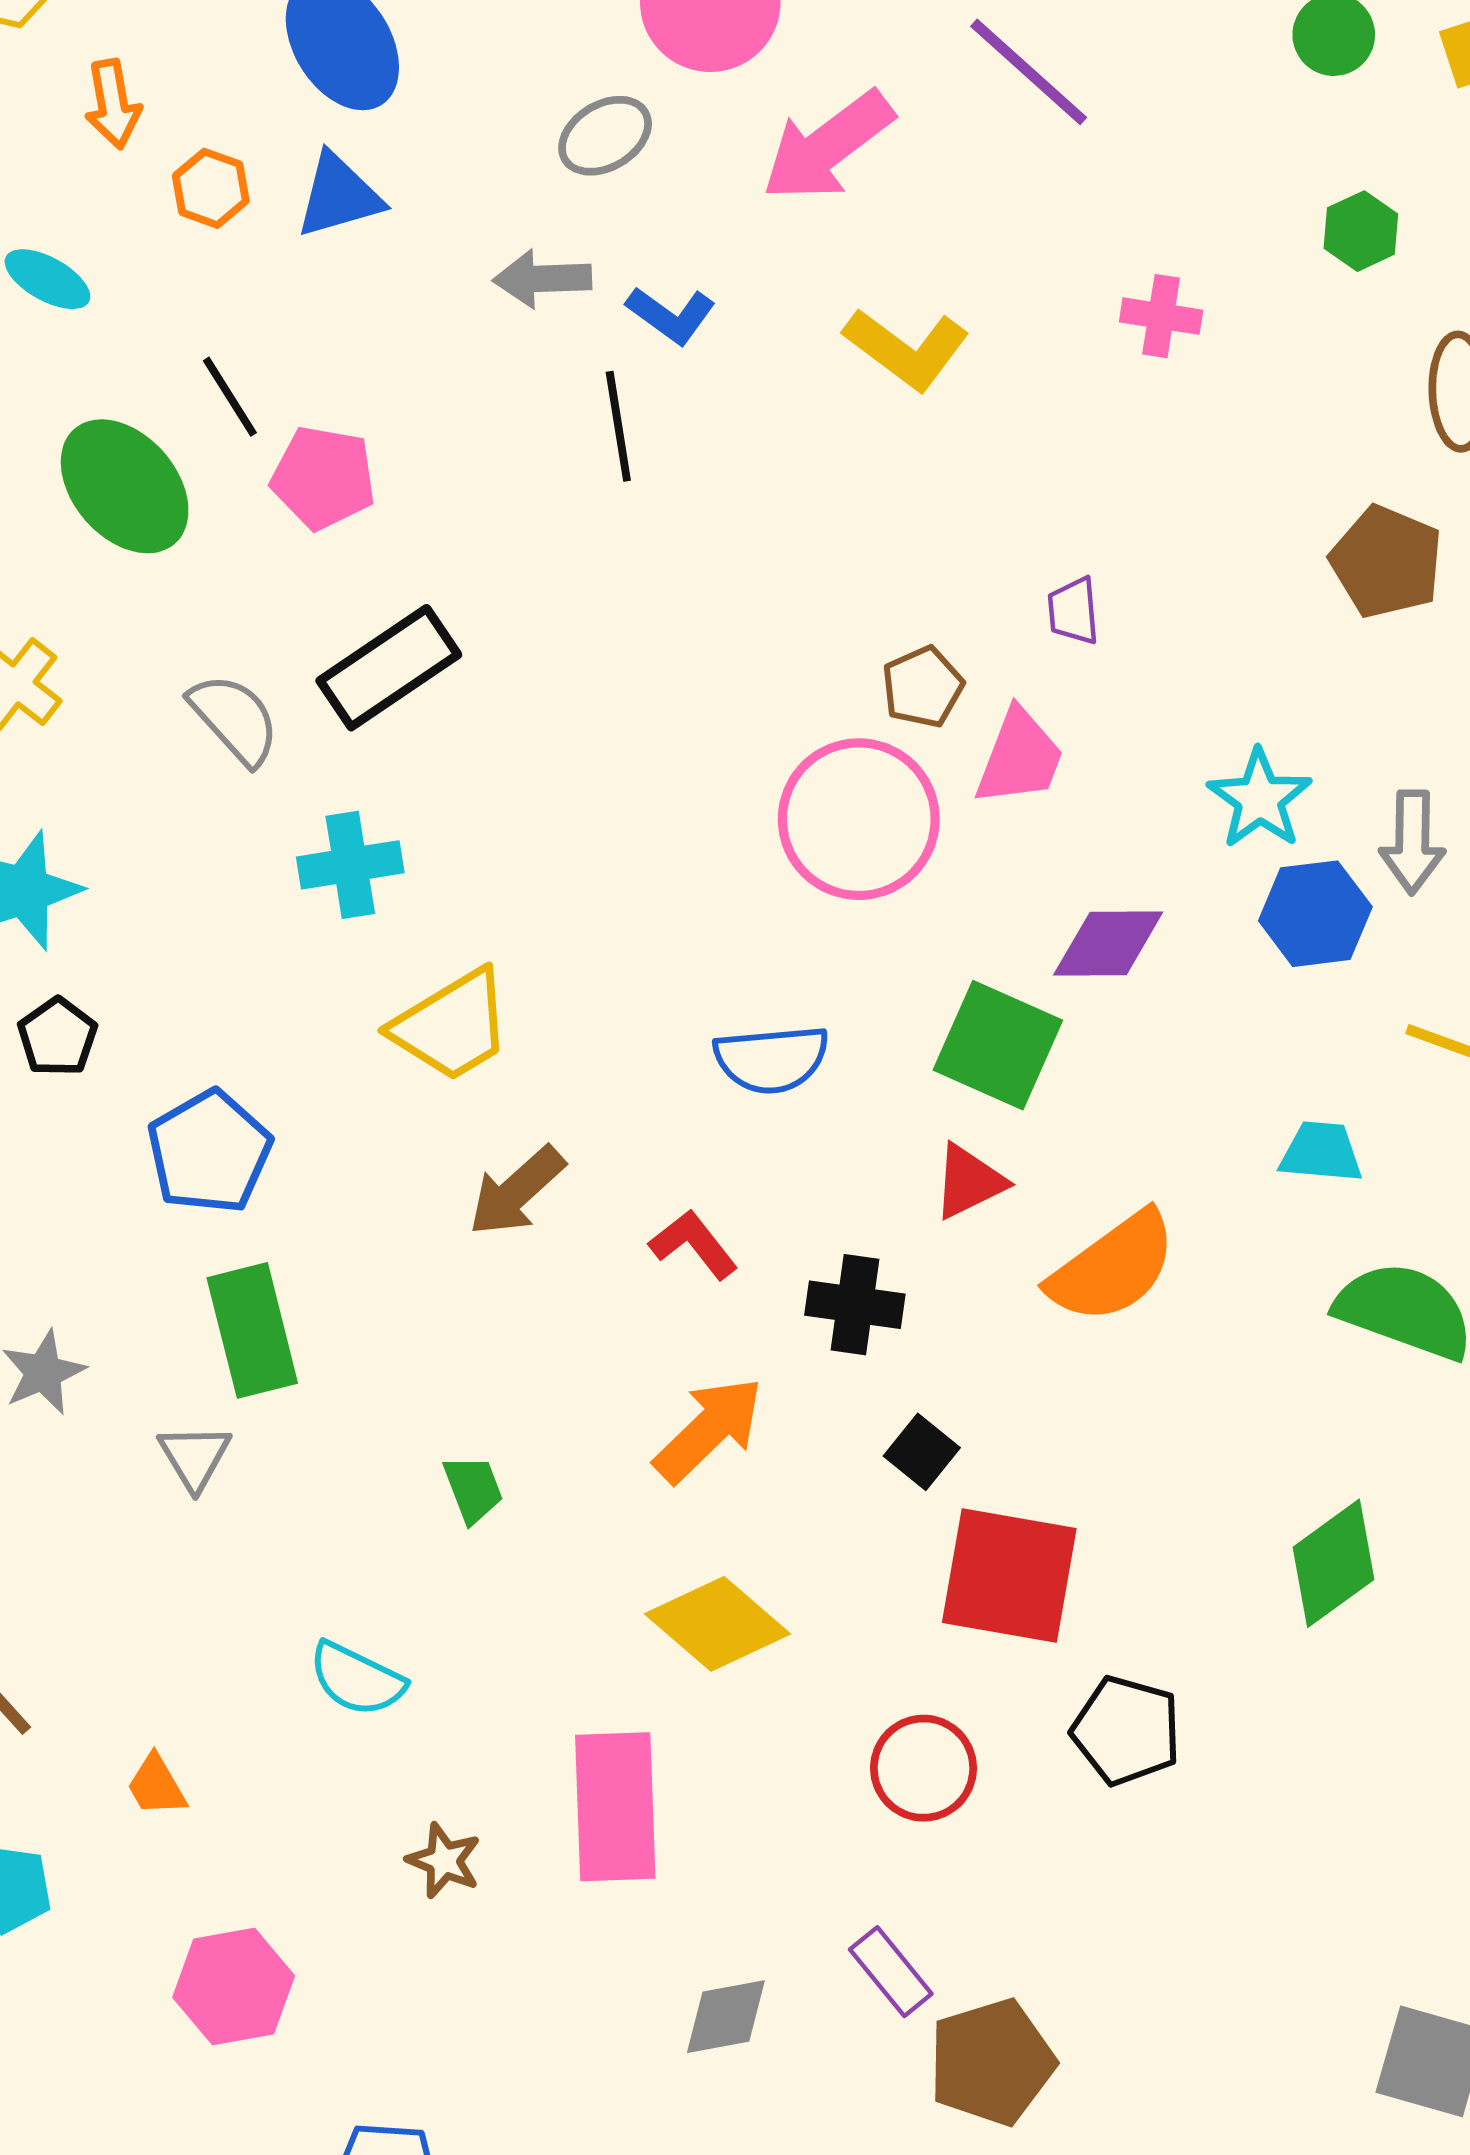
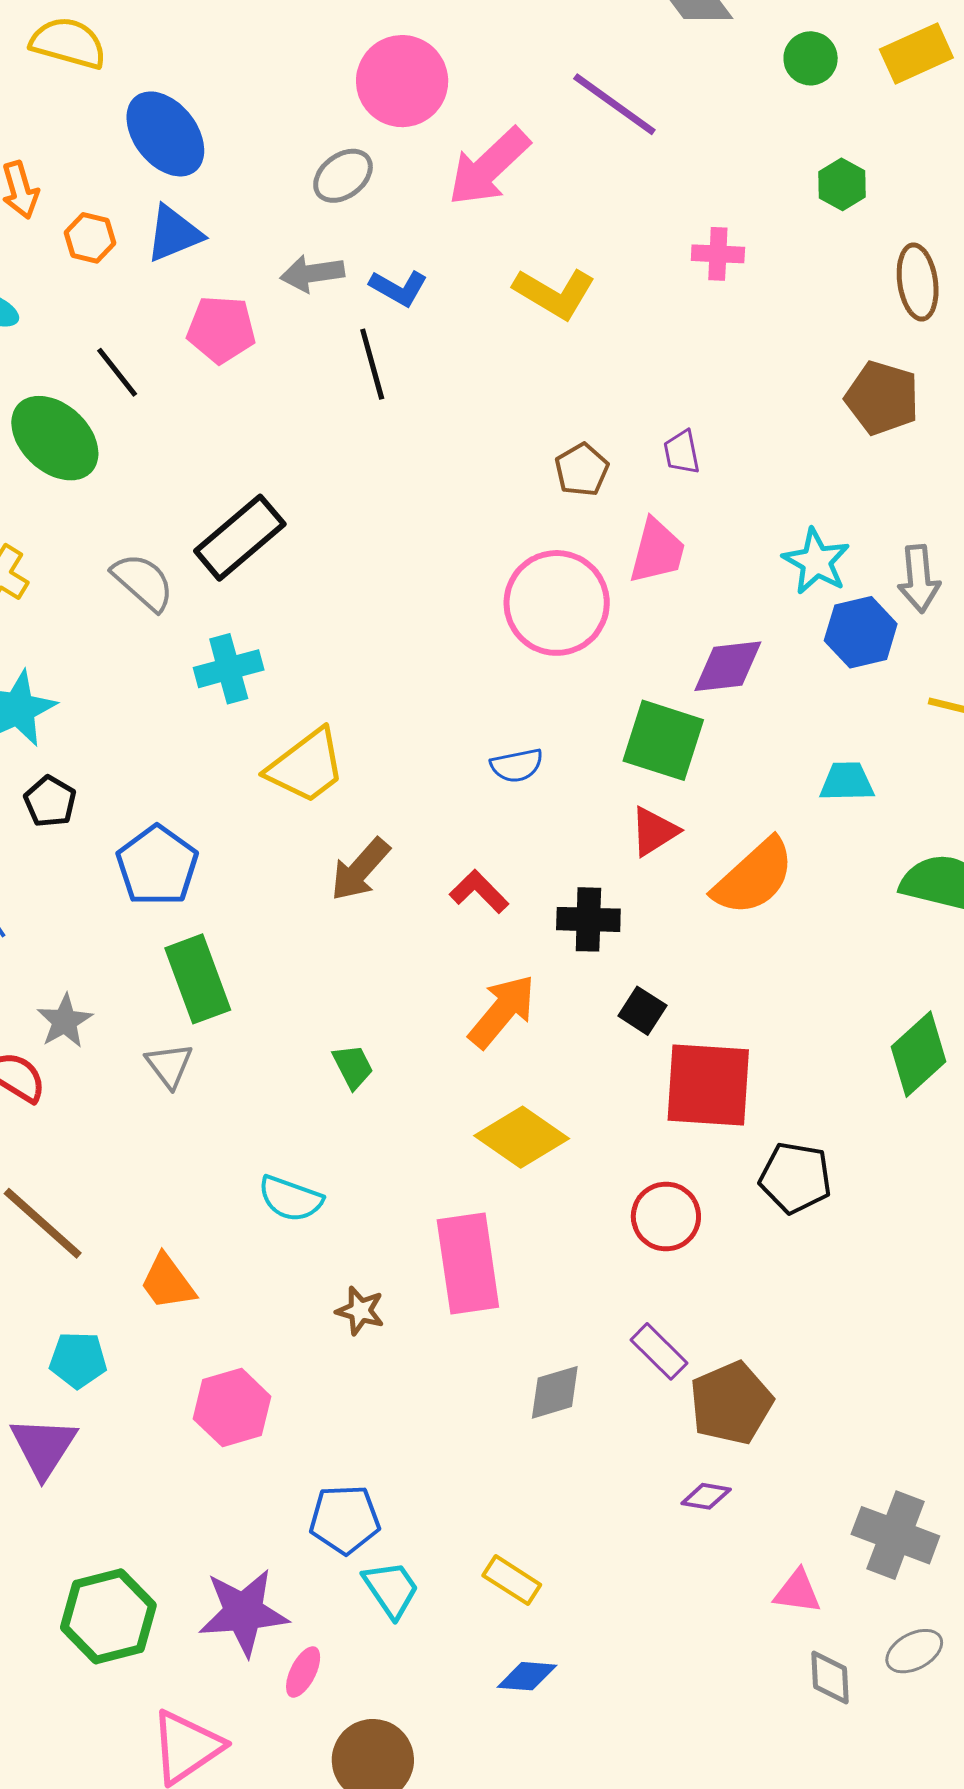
pink pentagon: (323, 478) -> (221, 329), moved
brown pentagon: (923, 687) -> (582, 470), moved
blue semicircle: (771, 1059) -> (517, 765), size x0.7
cyan trapezoid: (1321, 1152) -> (847, 782), moved
orange trapezoid: (156, 1785) -> (167, 1282), size x1.4

